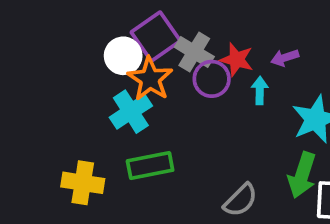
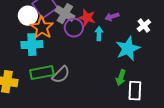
cyan cross: (131, 112) -> (32, 45), turned 30
green arrow: (302, 175) -> (121, 78), size x0.7
gray semicircle: (240, 200) -> (61, 75), moved

